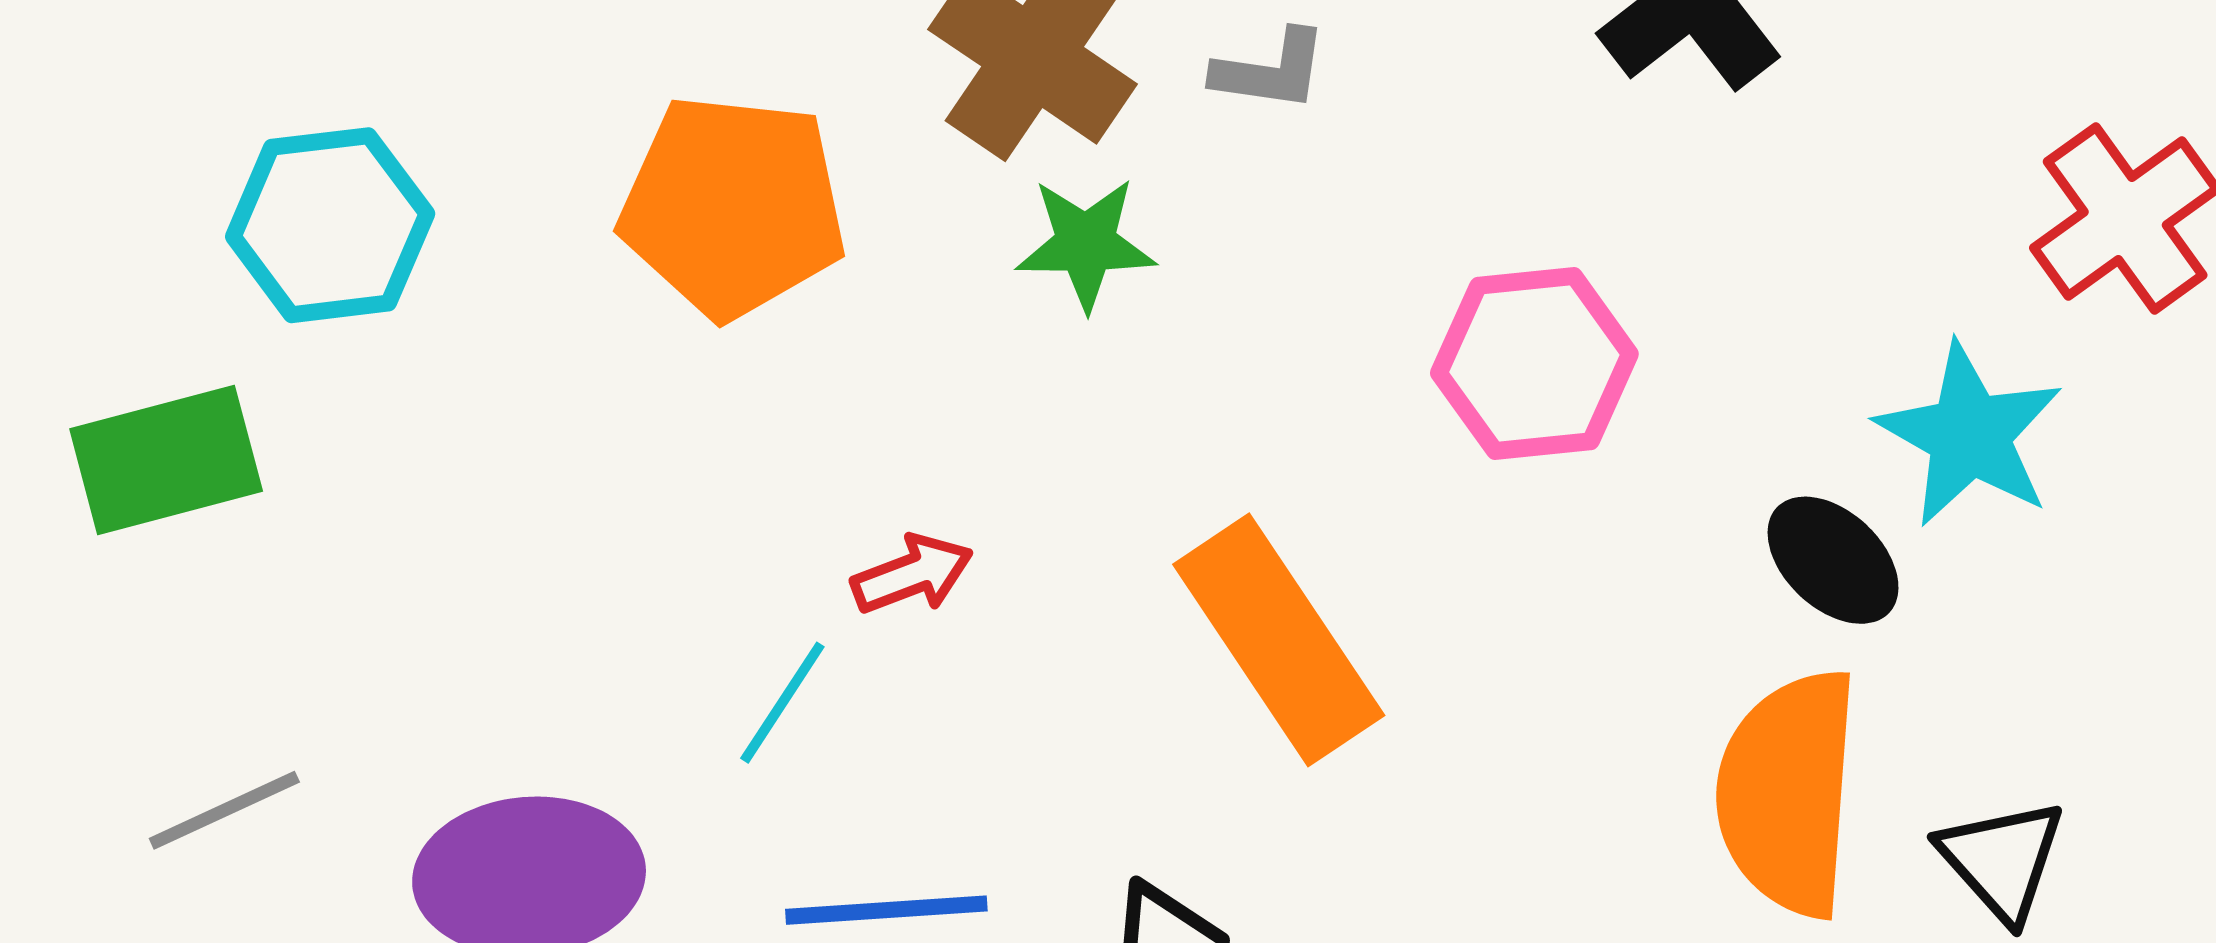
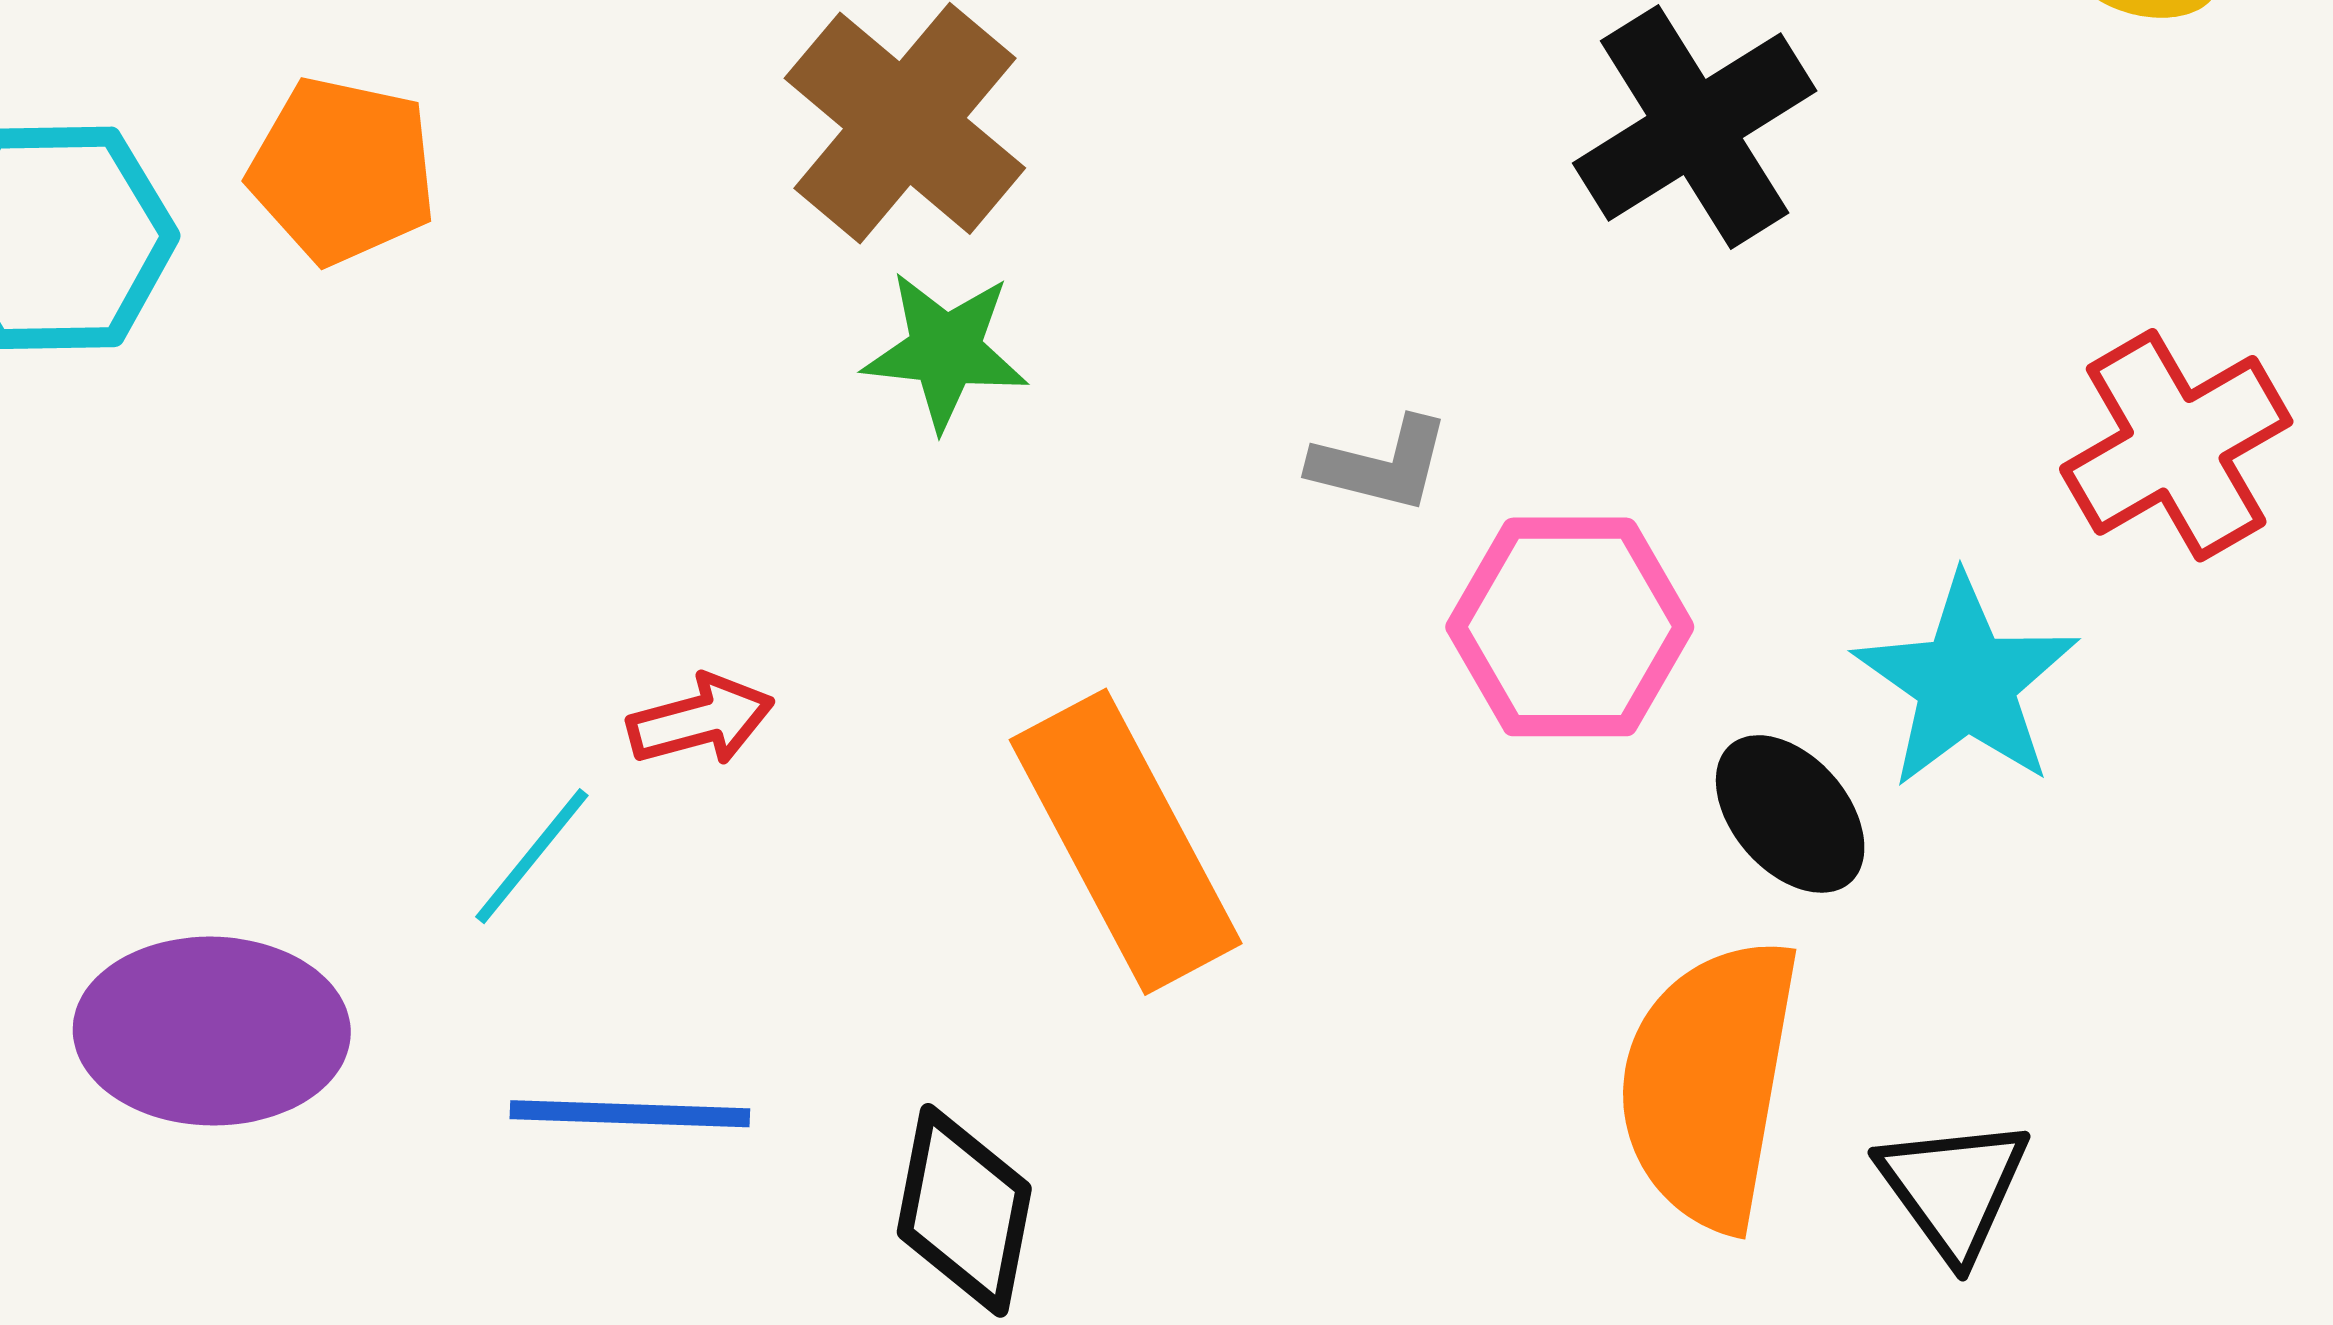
gray L-shape: (1270, 70) -> (1381, 464), moved
orange pentagon: (733, 206) -> (343, 170), moved, size x0.7
pink hexagon: (1534, 364) -> (1570, 627), moved

